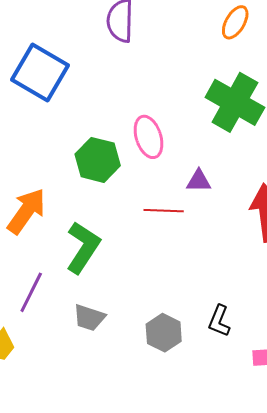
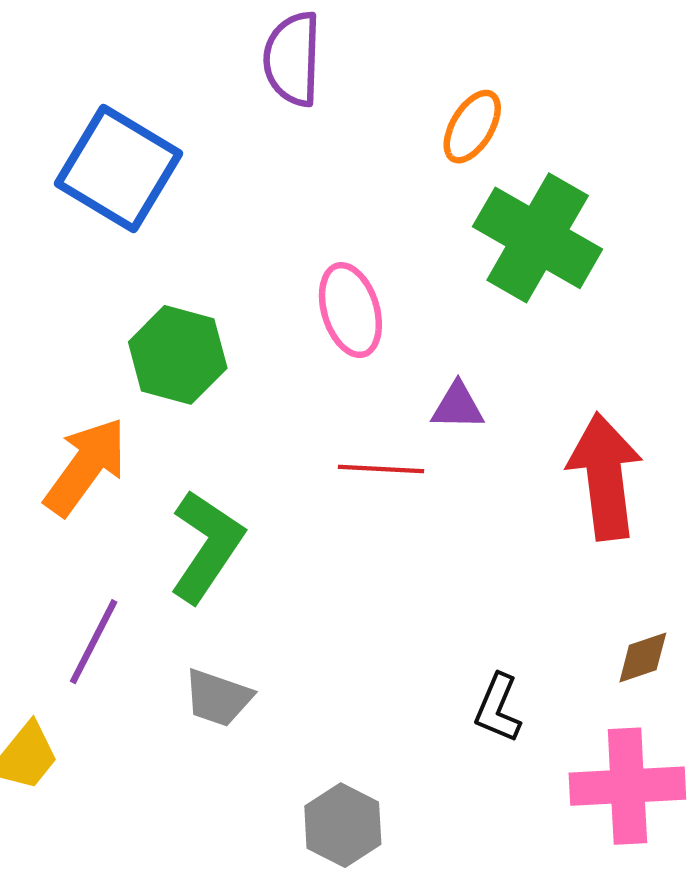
orange ellipse: (235, 22) -> (472, 127), moved
green hexagon: (98, 160) -> (178, 355), moved
gray hexagon: (164, 333) -> (343, 825), moved

